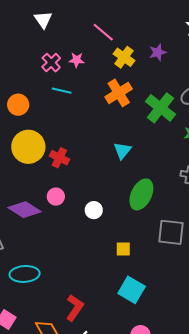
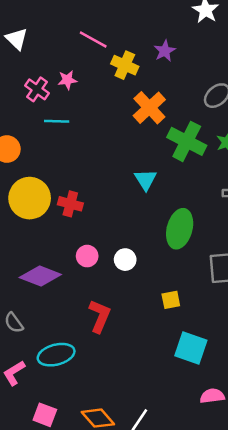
orange cross: (119, 93) -> (149, 108), moved
green cross: (160, 108) -> (187, 141), moved
pink circle: (56, 197) -> (87, 256), moved
red L-shape: (75, 308) -> (100, 316), moved

